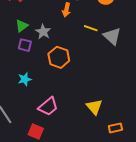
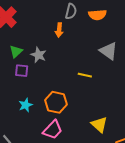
yellow line: (91, 28) -> (85, 75), moved
orange hexagon: (59, 57) -> (56, 102), moved

